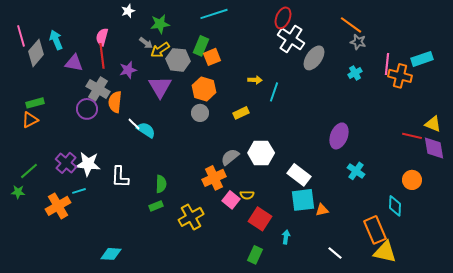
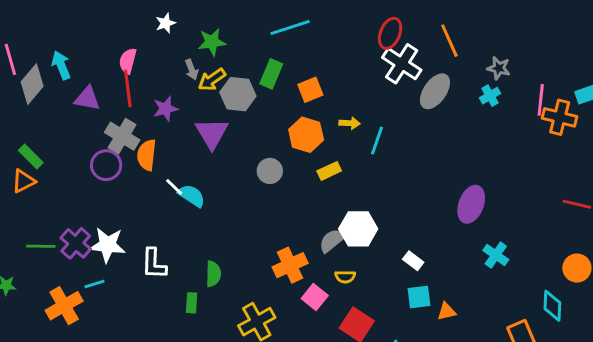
orange line: (351, 25) -> (449, 41), moved, turned 30
gray arrow: (146, 43) -> (192, 70), turned 32
orange square: (212, 57) -> (310, 90), moved
cyan cross: (355, 73) -> (490, 96), moved
orange hexagon: (204, 89) -> (306, 135), moved
green rectangle: (35, 103) -> (31, 156), turned 60
gray semicircle: (230, 157) -> (332, 240), moved
green line: (29, 171) -> (41, 246), moved, turned 42
white rectangle: (299, 175) -> (413, 261), size x0.6
yellow semicircle: (247, 195) -> (345, 277), moved
cyan square: (303, 200) -> (419, 297), size x0.7
green rectangle: (156, 206) -> (192, 303), moved, turned -64

